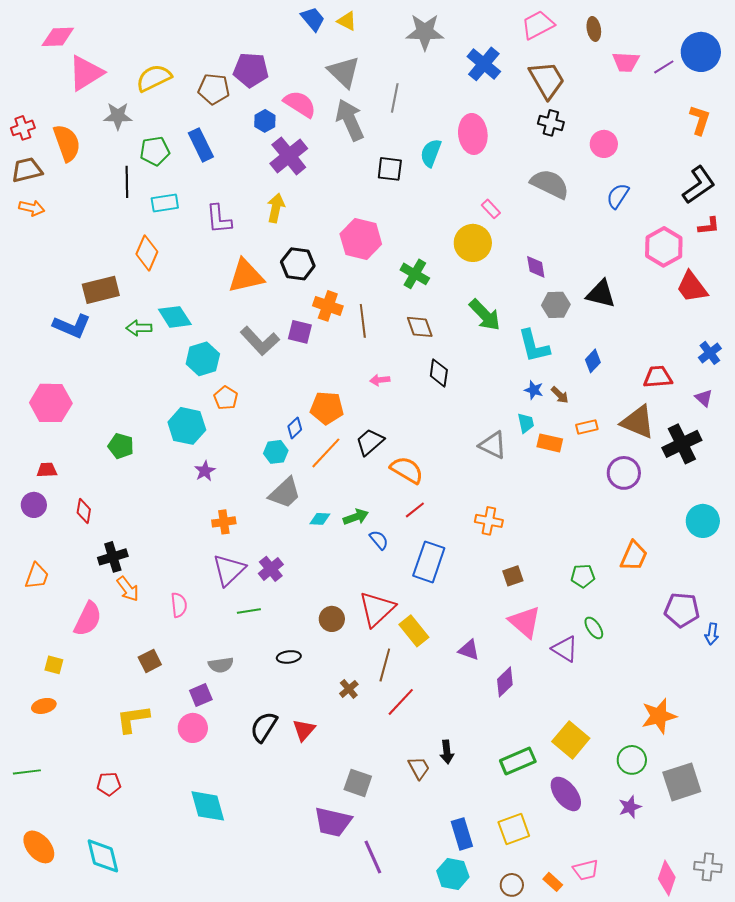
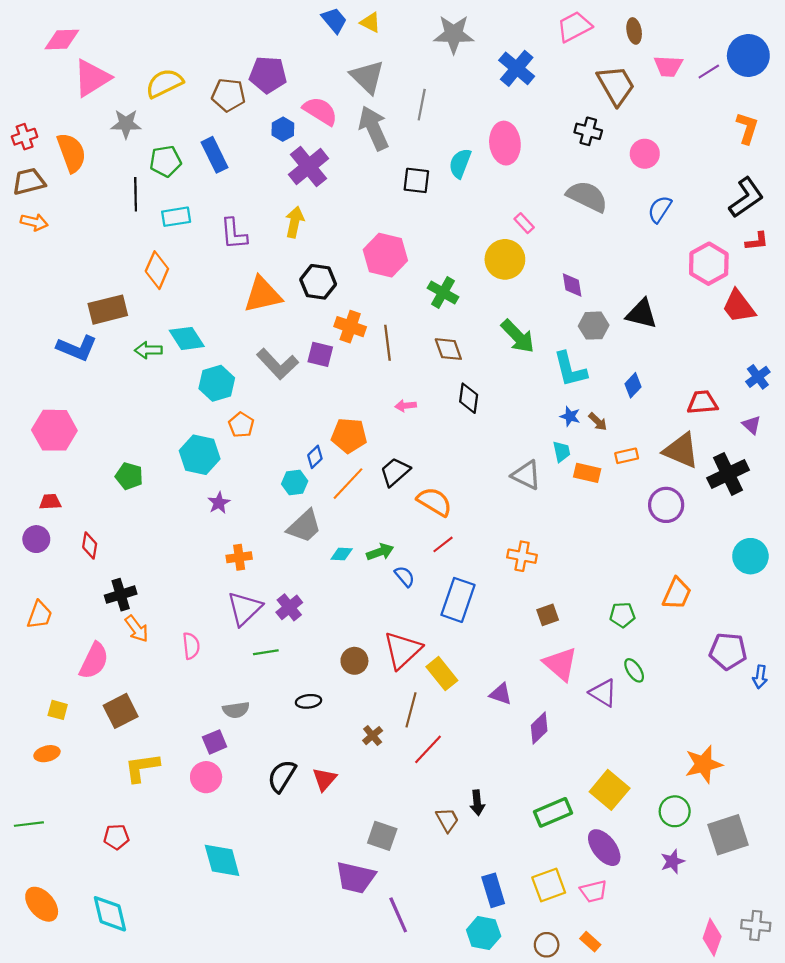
brown trapezoid: (547, 80) -> (616, 85), moved
brown square: (150, 661) -> (121, 711), moved, size x1.4
pink trapezoid: (586, 870) -> (594, 891), moved

